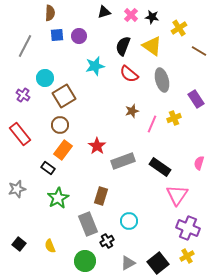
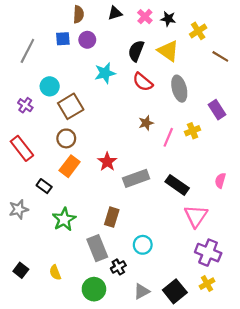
brown semicircle: (50, 13) -> (78, 14), moved
black rectangle: (48, 168) -> (44, 186), moved

